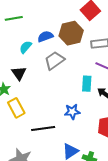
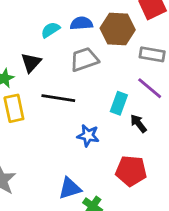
black line: (43, 129) -> (58, 98), moved

